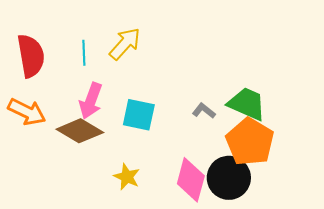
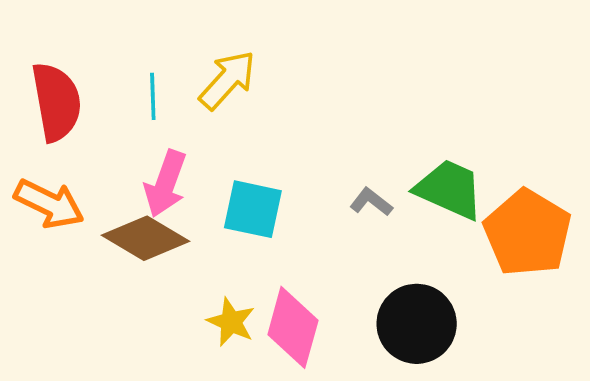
orange pentagon: (250, 142) -> (528, 233), moved
pink diamond: (191, 180) -> (293, 327), moved

